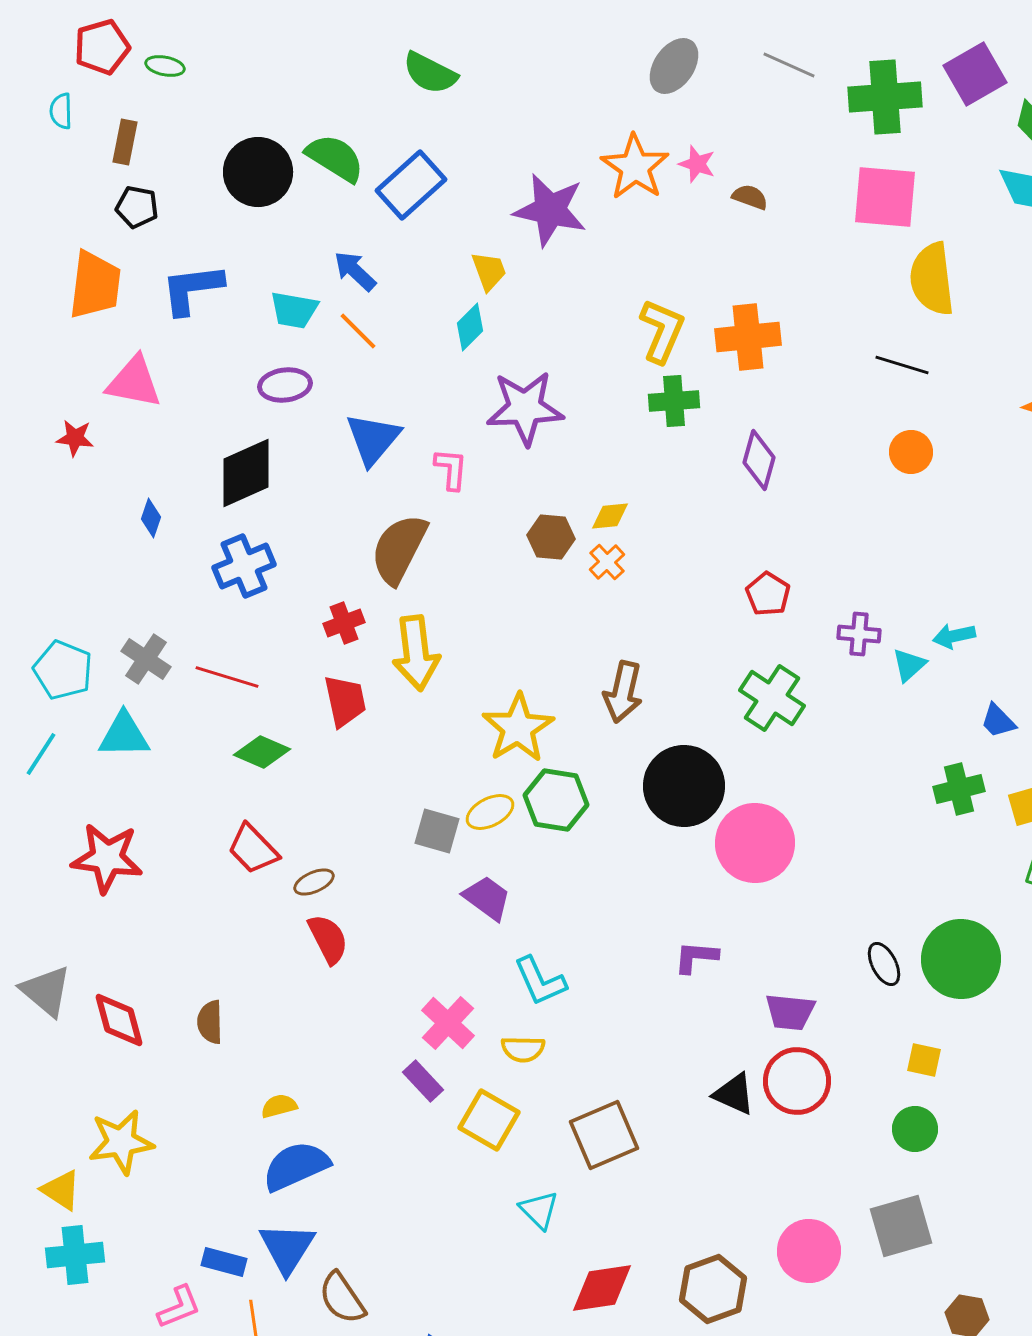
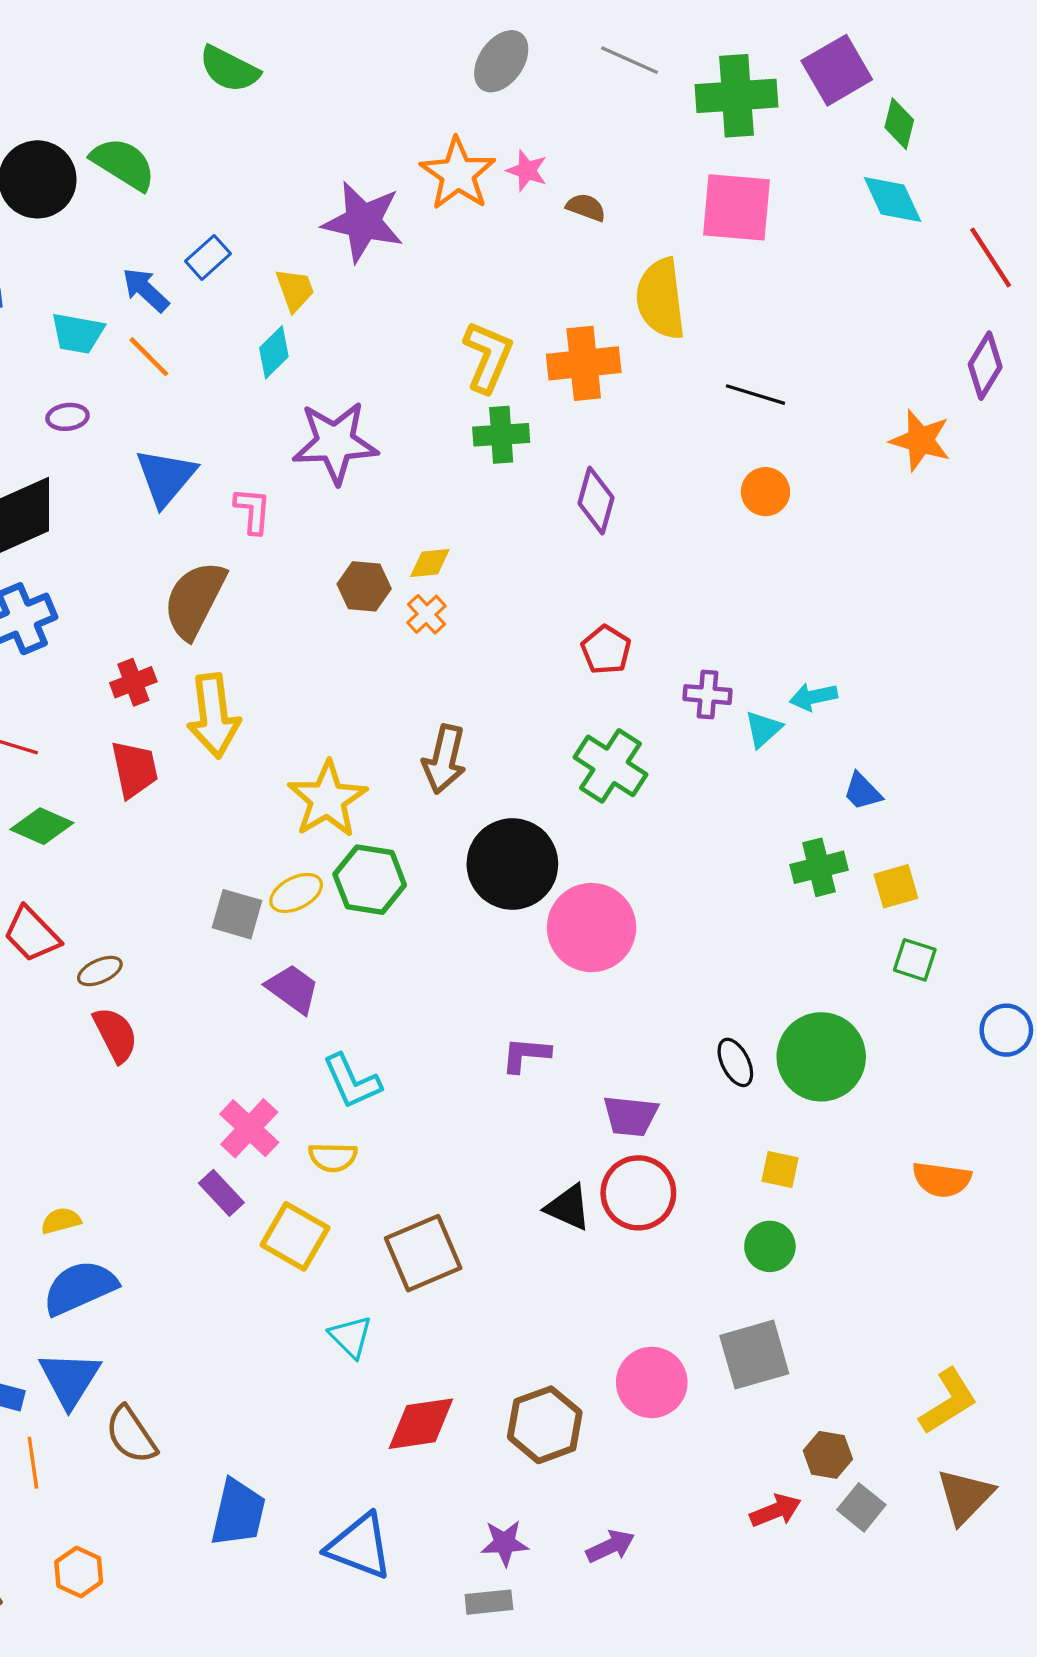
blue rectangle: (411, 185) -> (208, 257), moved, size x0.6
yellow semicircle: (932, 279) -> (661, 299), moved
purple ellipse: (285, 385) -> (68, 417), size x0.7

